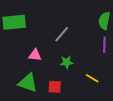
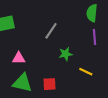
pink triangle: (35, 55) -> (19, 58), moved
green star: (67, 62) -> (66, 54), moved

